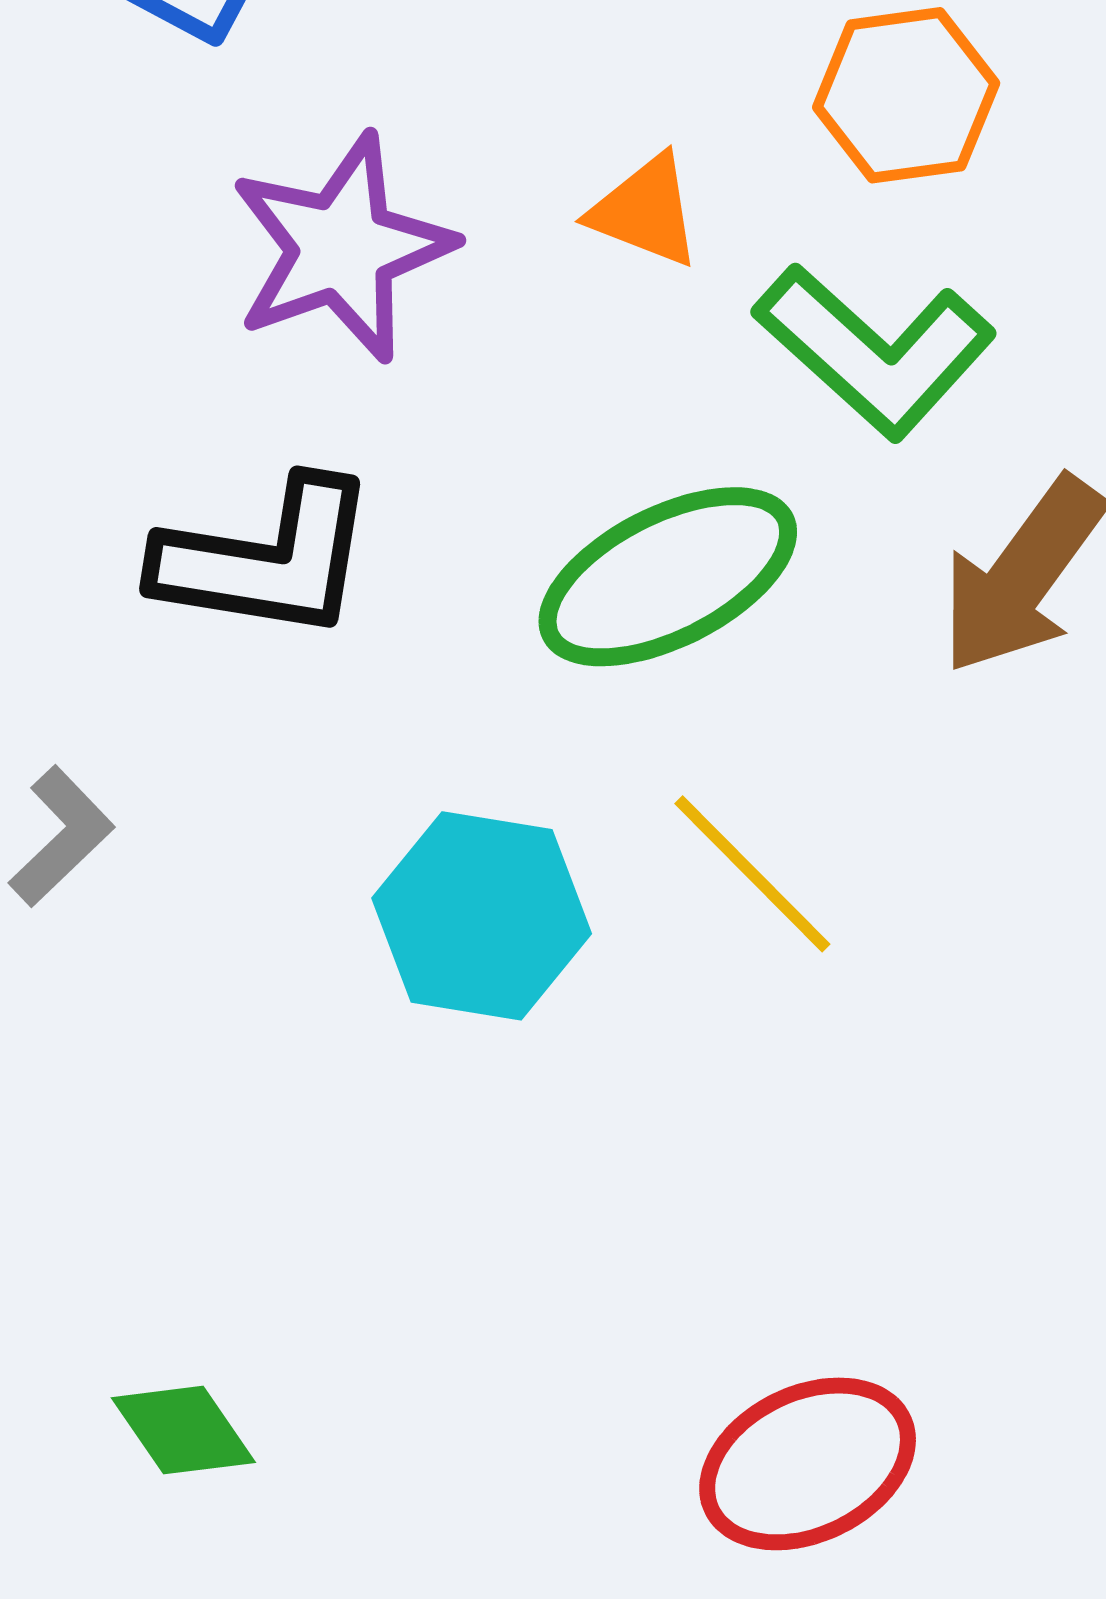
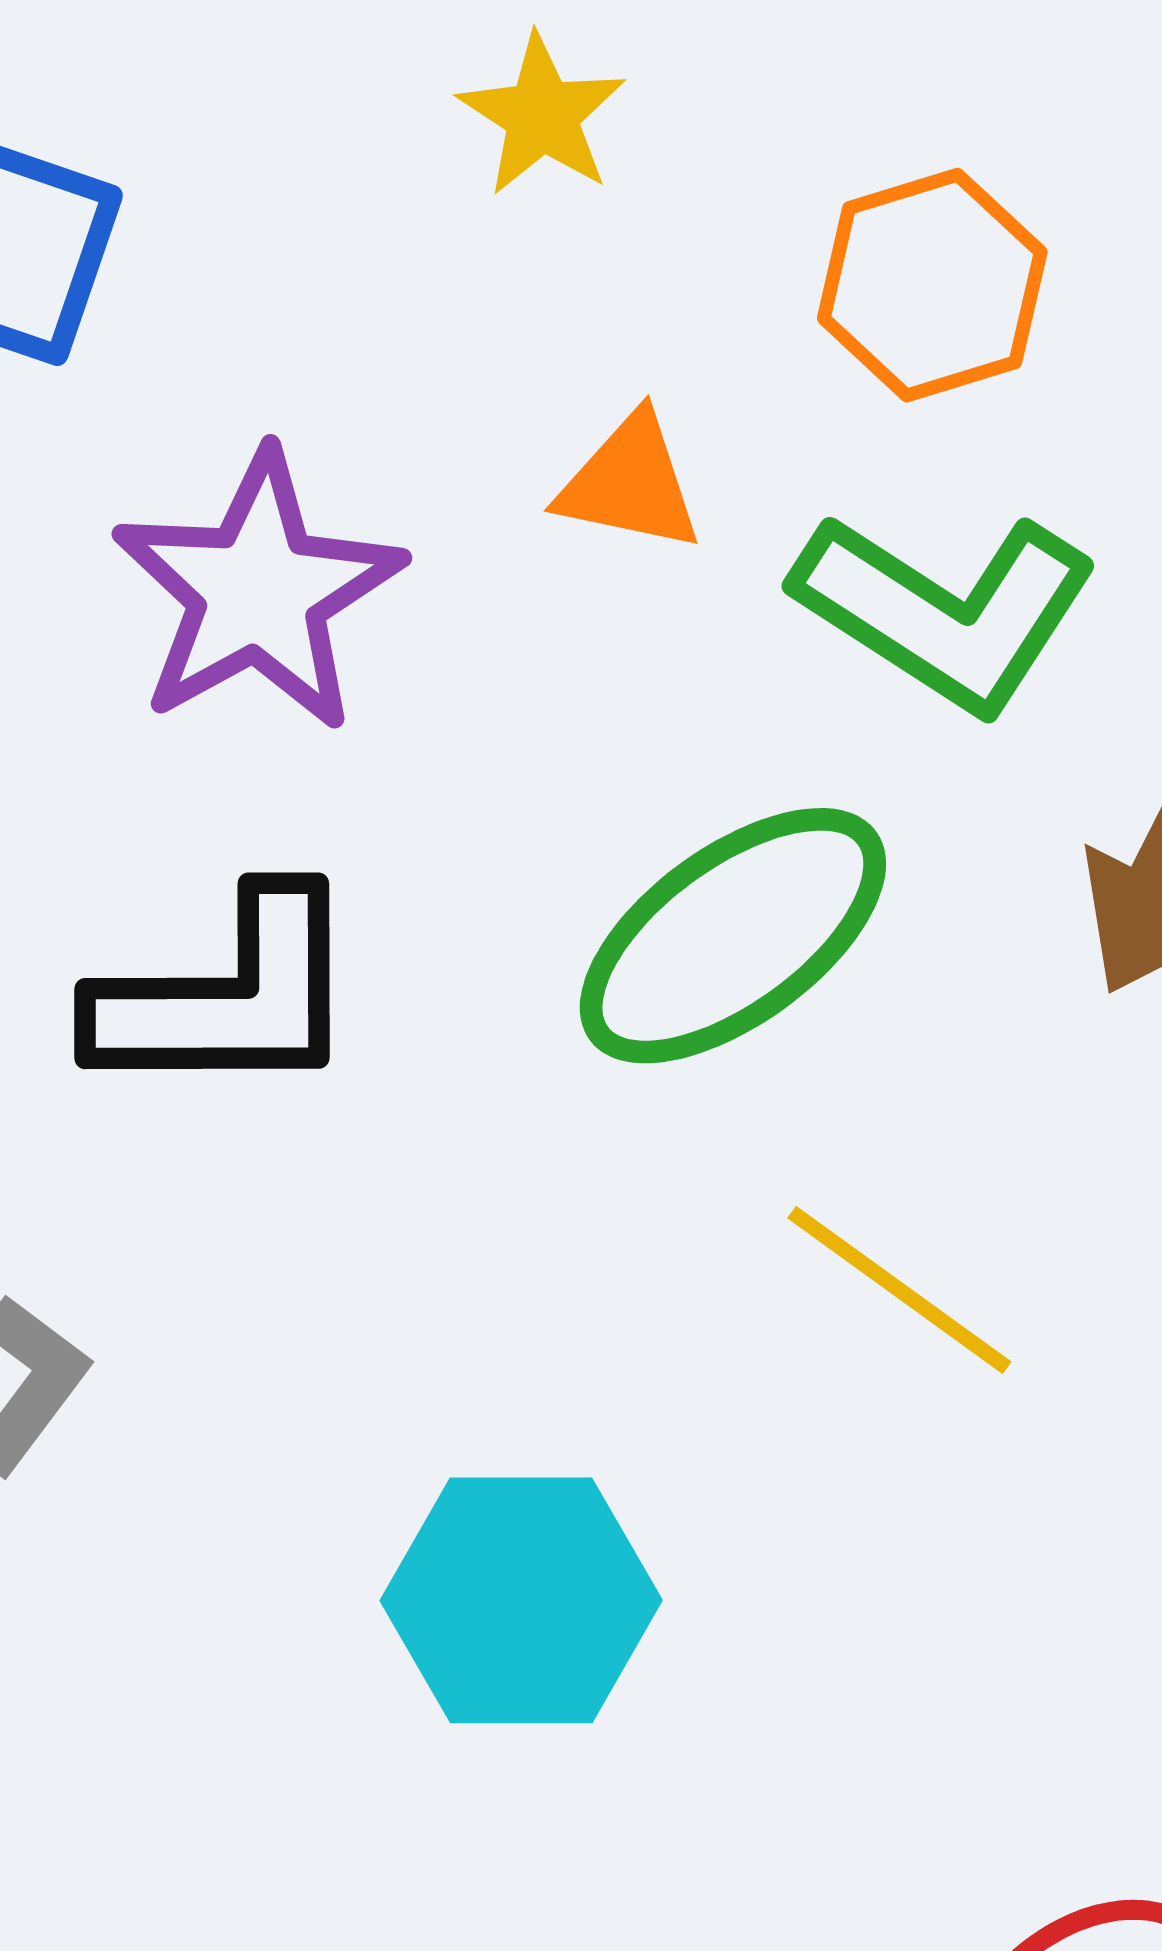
cyan hexagon: (482, 916) -> (521, 1600), moved

